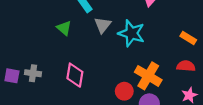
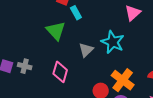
gray triangle: (103, 25) -> (86, 50), moved
green triangle: (64, 28) -> (56, 31), size x1.5

